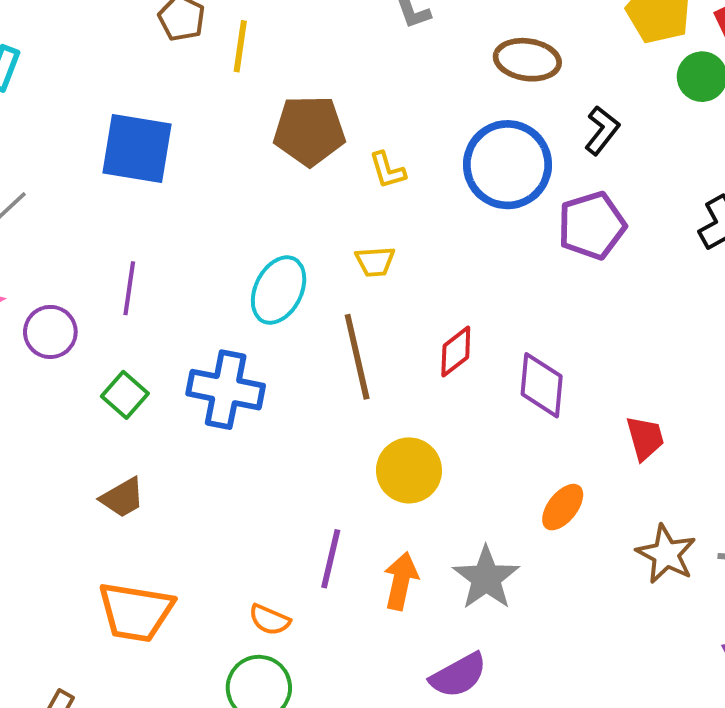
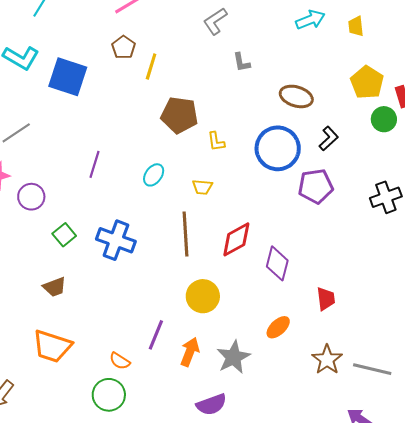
blue square: (137, 149) -> (68, 77), moved
purple line: (129, 288) -> (95, 164), moved
cyan ellipse: (279, 290) -> (154, 175), moved, size x0.7
red diamond: (456, 352) -> (236, 239), size x1.4

